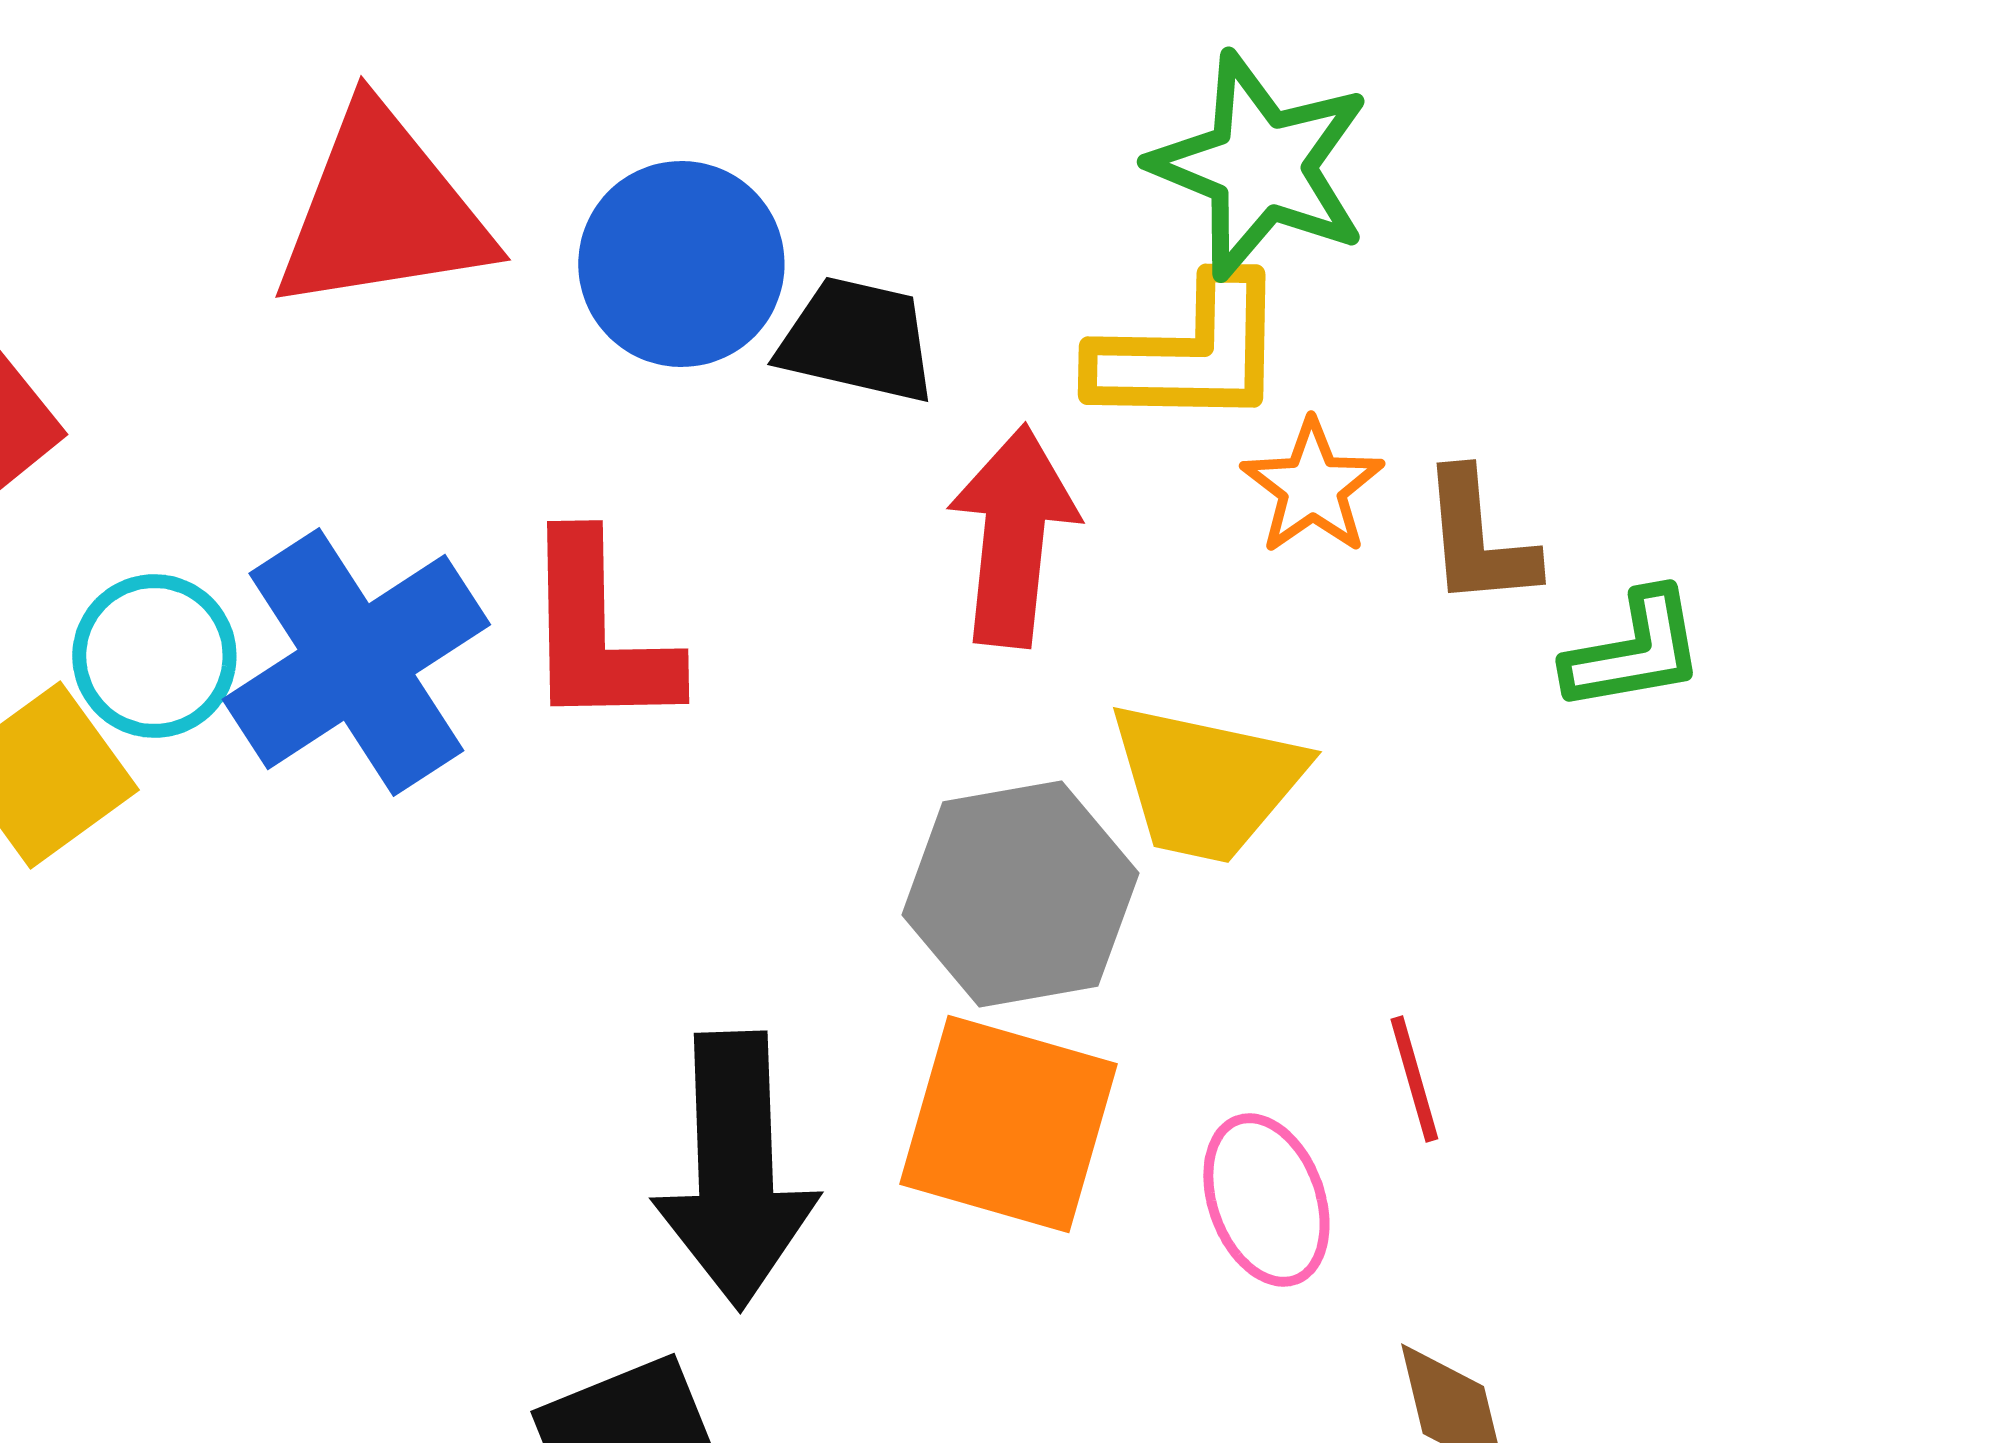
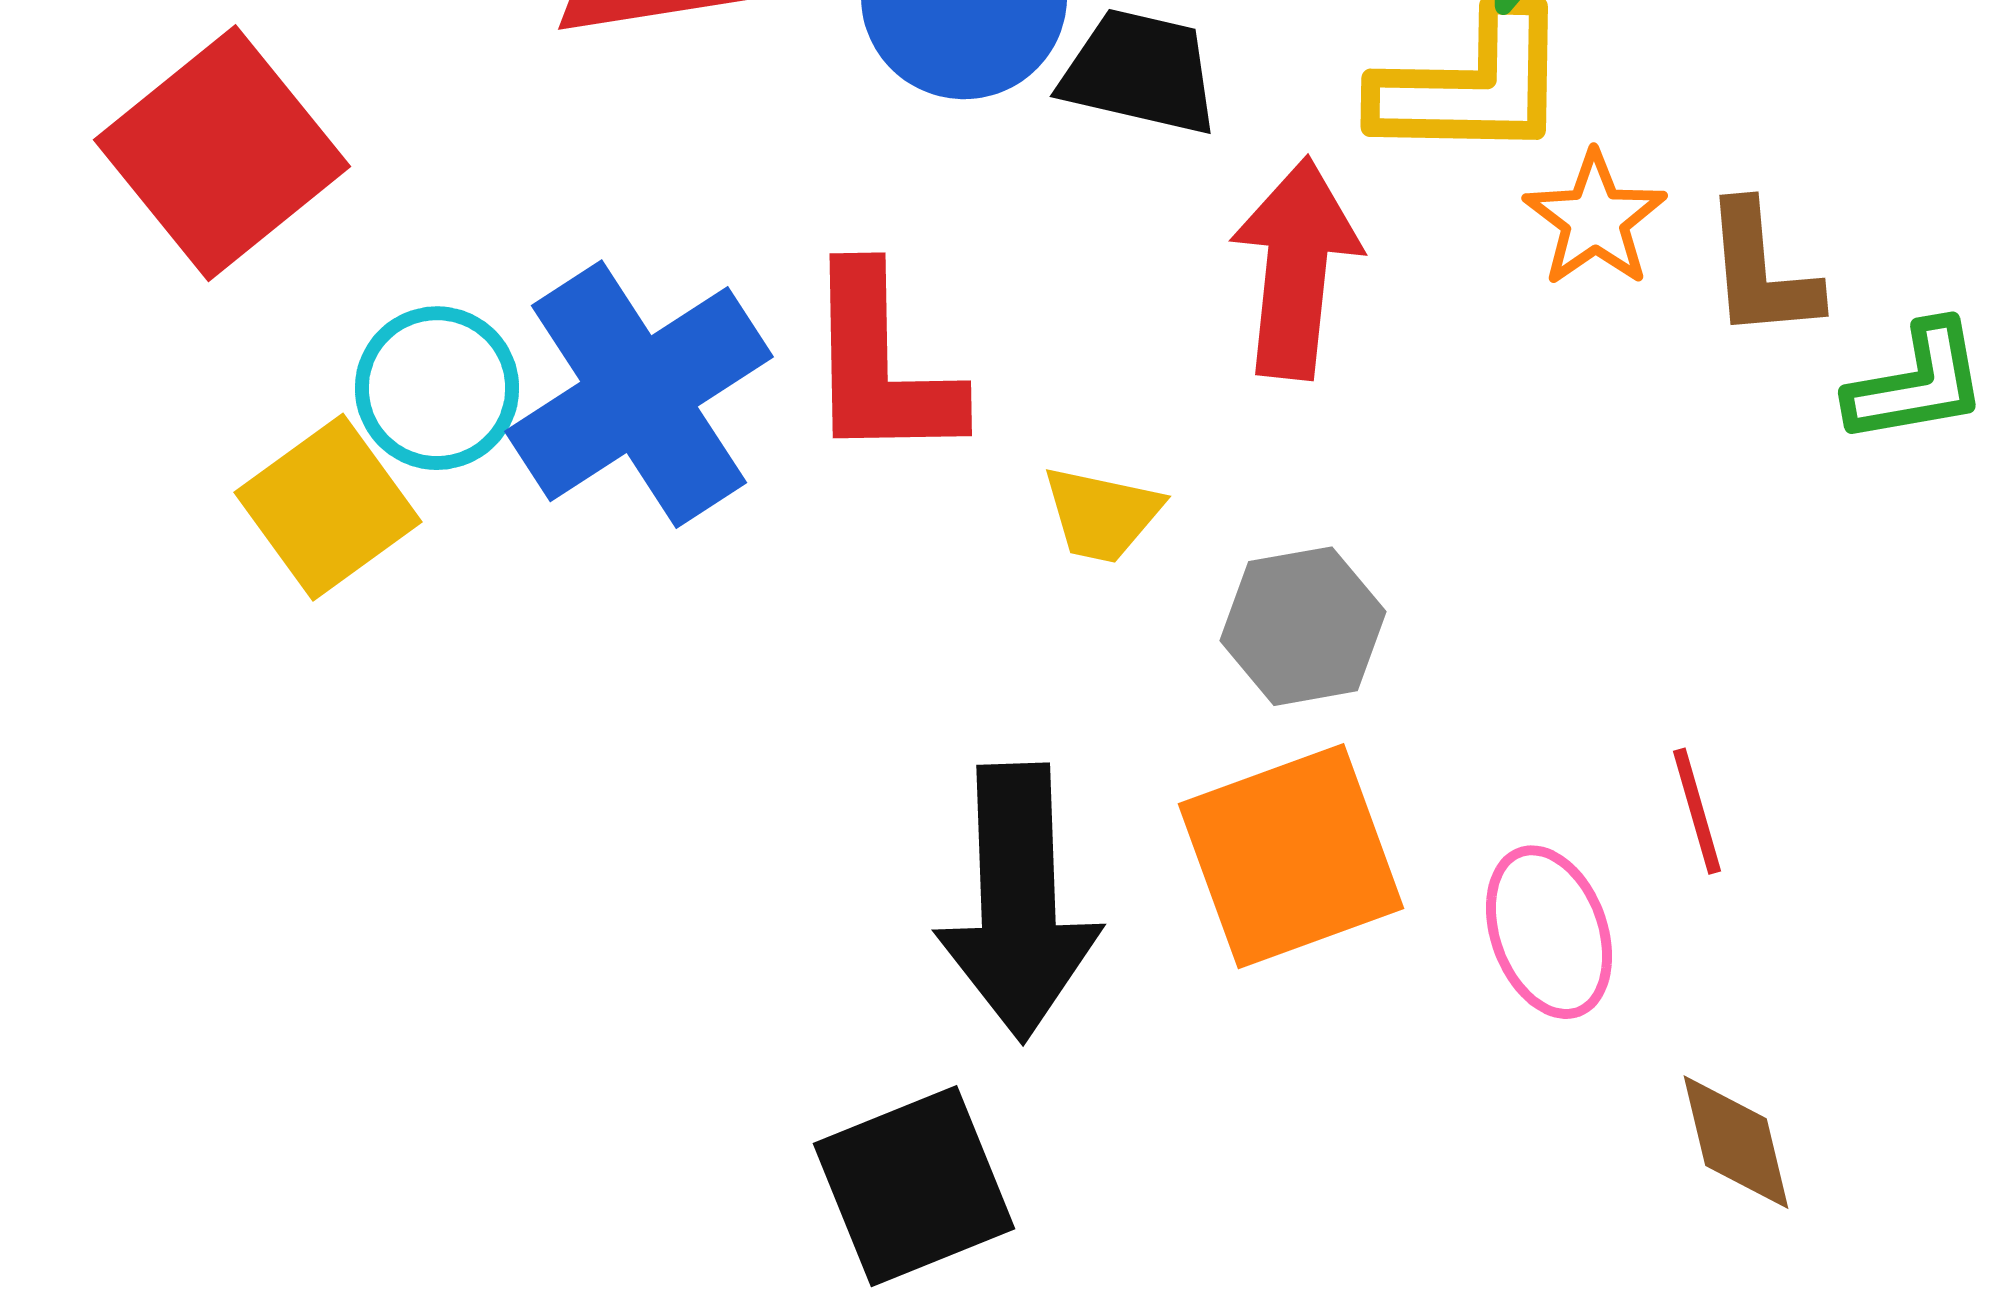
yellow trapezoid: (1206, 782) -> (1102, 514), moved, size x0.6
gray hexagon: (1020, 894) -> (1303, 626), size x0.7
orange square: (1008, 1124) -> (1291, 856), turned -36

